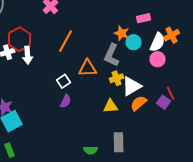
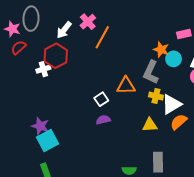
orange line: (66, 41) -> (102, 37), moved
white arrow: (28, 55) -> (64, 30), moved, turned 42
yellow cross: (117, 78) -> (156, 96), turned 32
purple semicircle: (66, 101) -> (103, 120), turned -128

